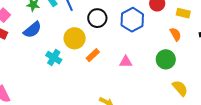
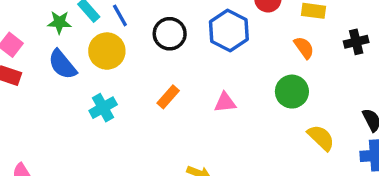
blue semicircle: (32, 30) -> (62, 65), turned 96
yellow circle: (75, 38) -> (107, 51), moved
cyan cross: (54, 58) -> (103, 108), turned 35

